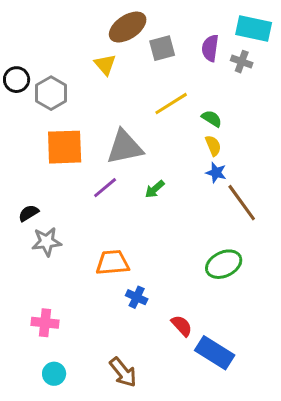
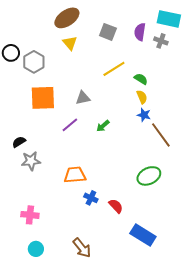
brown ellipse: (128, 27) -> (67, 18), moved
gray square: (162, 48) -> (108, 32), turned 36
gray triangle: (125, 147) -> (83, 98), size x0.6
red semicircle: (182, 326) -> (116, 206), moved

